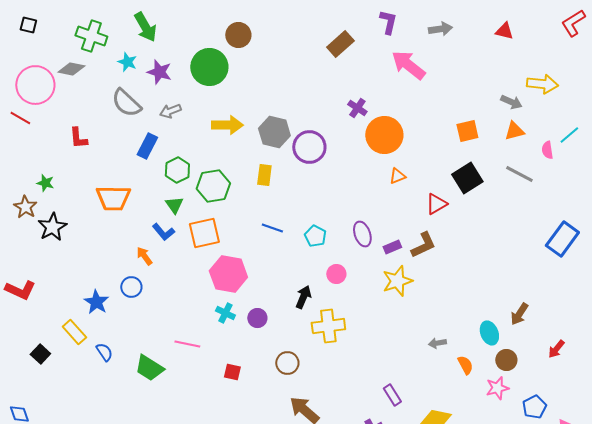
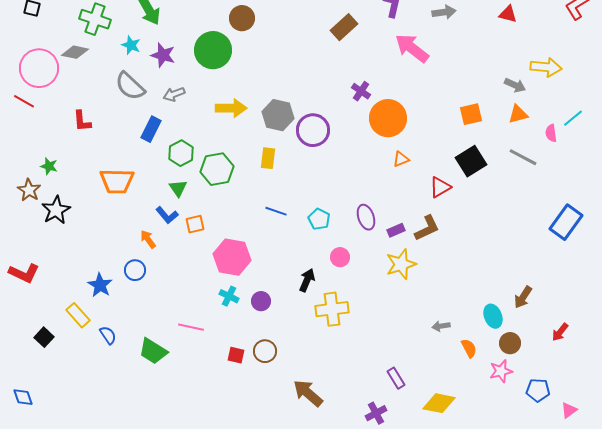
orange square: (204, 233) -> (195, 224), moved, size x0.6
brown circle: (287, 363) -> (265, 351), moved
blue pentagon: (534, 407) -> (538, 390), turned 30

